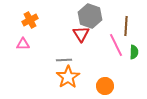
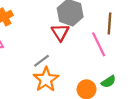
green semicircle: (134, 52) -> (108, 82), moved, turned 56
gray line: (64, 60) -> (42, 61), turned -35

